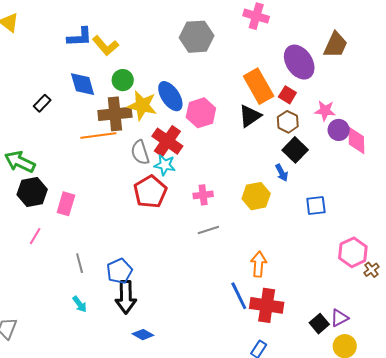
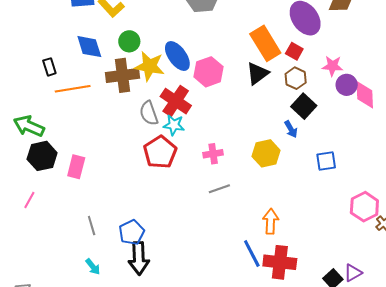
black rectangle: (42, 103) -> (49, 67), turned -60
orange line: (98, 136) -> (73, 89), moved
pink line: (35, 236) -> (29, 200), moved

